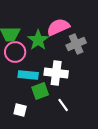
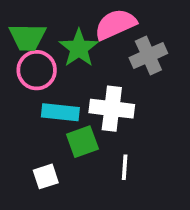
white line: (63, 105) -> (125, 167), turned 40
white square: (20, 110) -> (46, 176), turned -32

